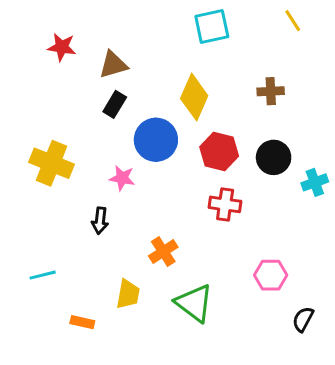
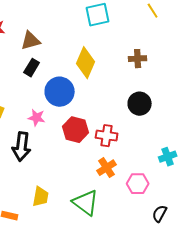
red hexagon: (219, 152) -> (76, 130), moved
cyan cross: (315, 182) -> (168, 157), moved
black arrow: (100, 221) -> (22, 147), size x1.6
orange cross: (163, 252) -> (107, 168), moved

